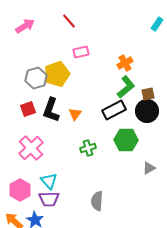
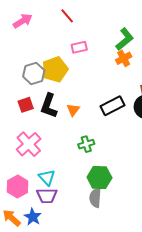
green L-shape: (126, 87) -> (125, 39), moved
green hexagon: (126, 140) -> (99, 177), moved

